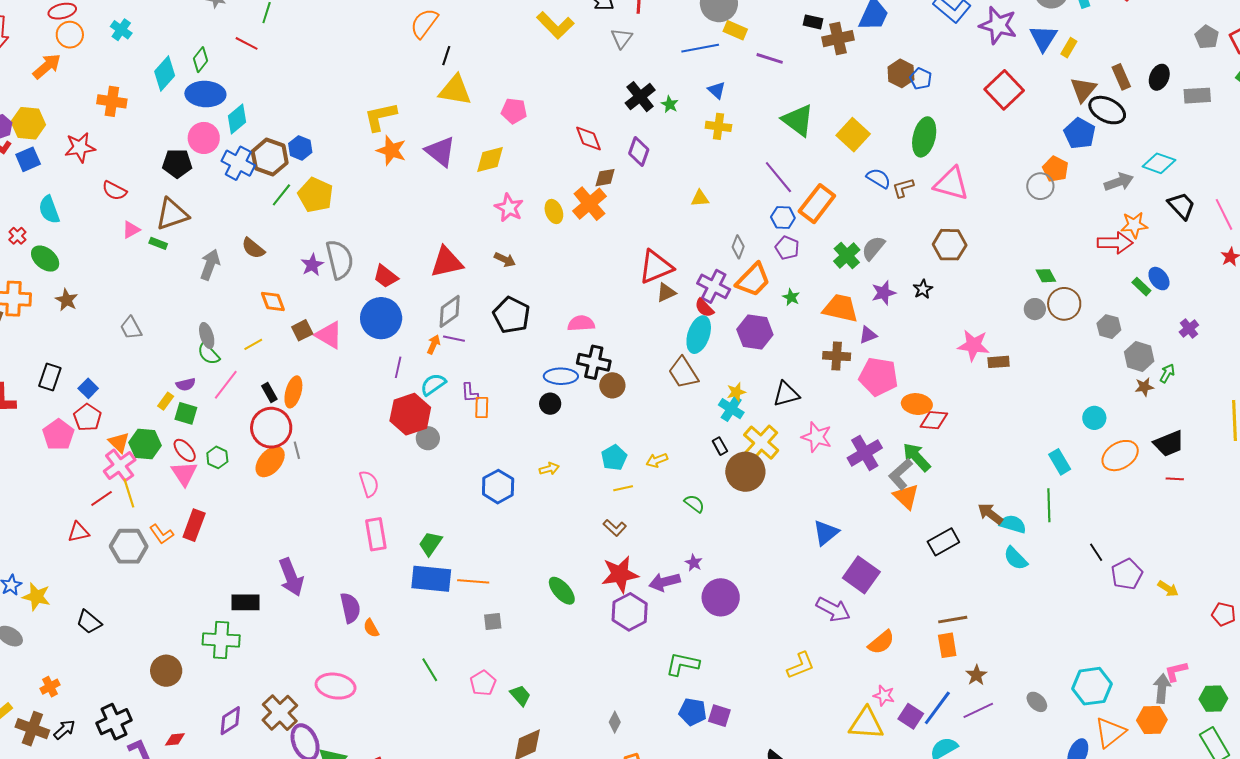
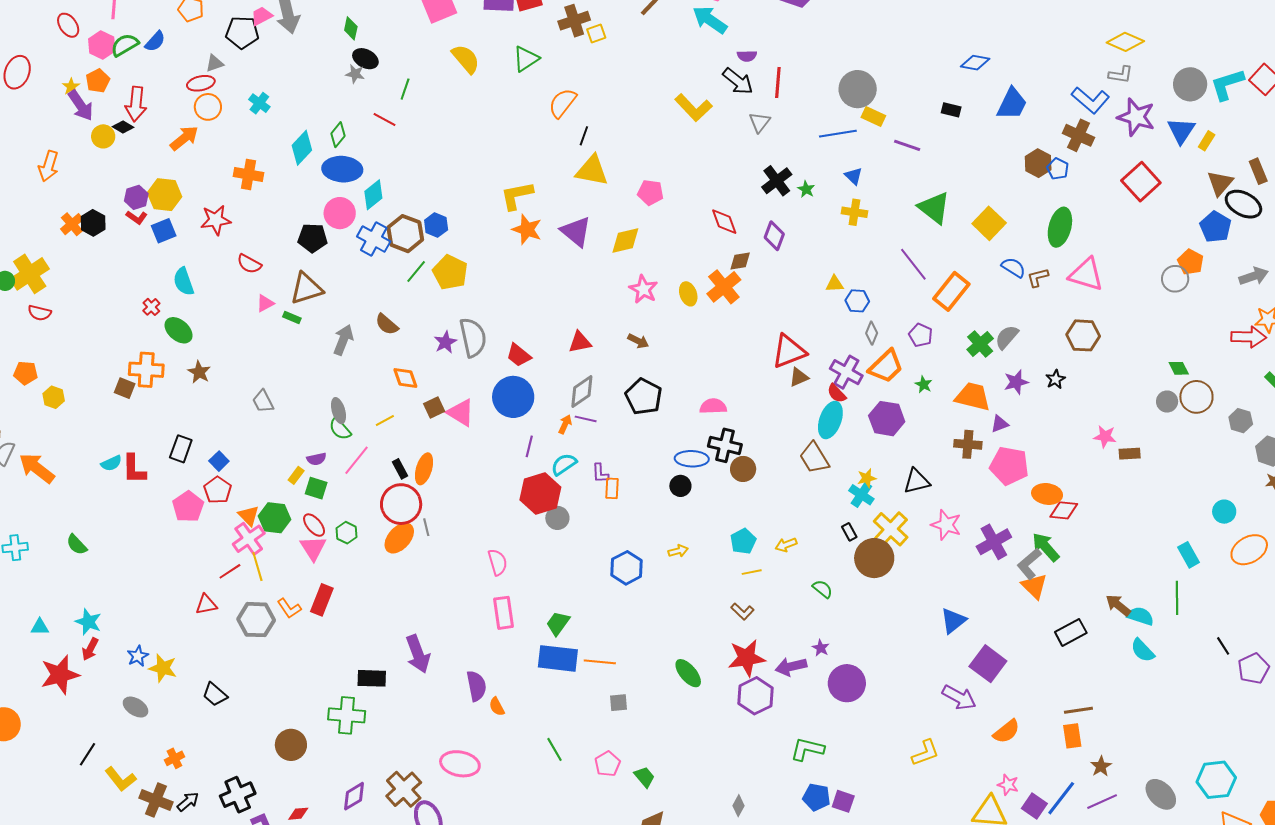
brown cross: (838, 39) -> (1079, 135), moved, turned 36
blue hexagon: (783, 217) -> (857, 301), moved
red triangle: (447, 262) -> (580, 342), size x0.7
pink star: (974, 345) -> (1105, 437), size x0.7
gray ellipse: (1037, 702) -> (1161, 794), size x1.5

